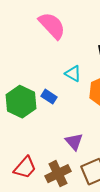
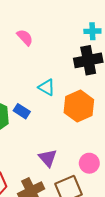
pink semicircle: (52, 26) -> (25, 37), size x0.6

